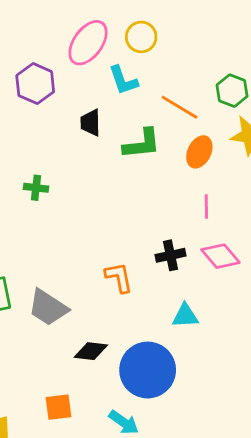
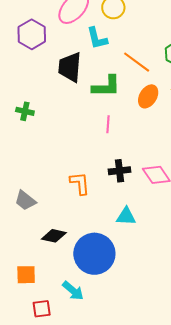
black trapezoid: (91, 123) -> (70, 67), size x1.5
pink line: (206, 206) -> (108, 124), moved
gray trapezoid: (48, 308) -> (25, 201), size x0.7

